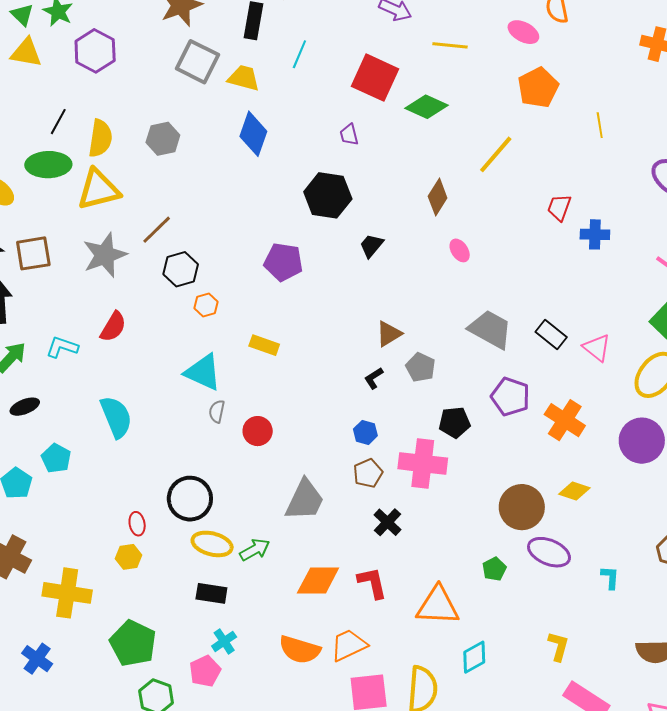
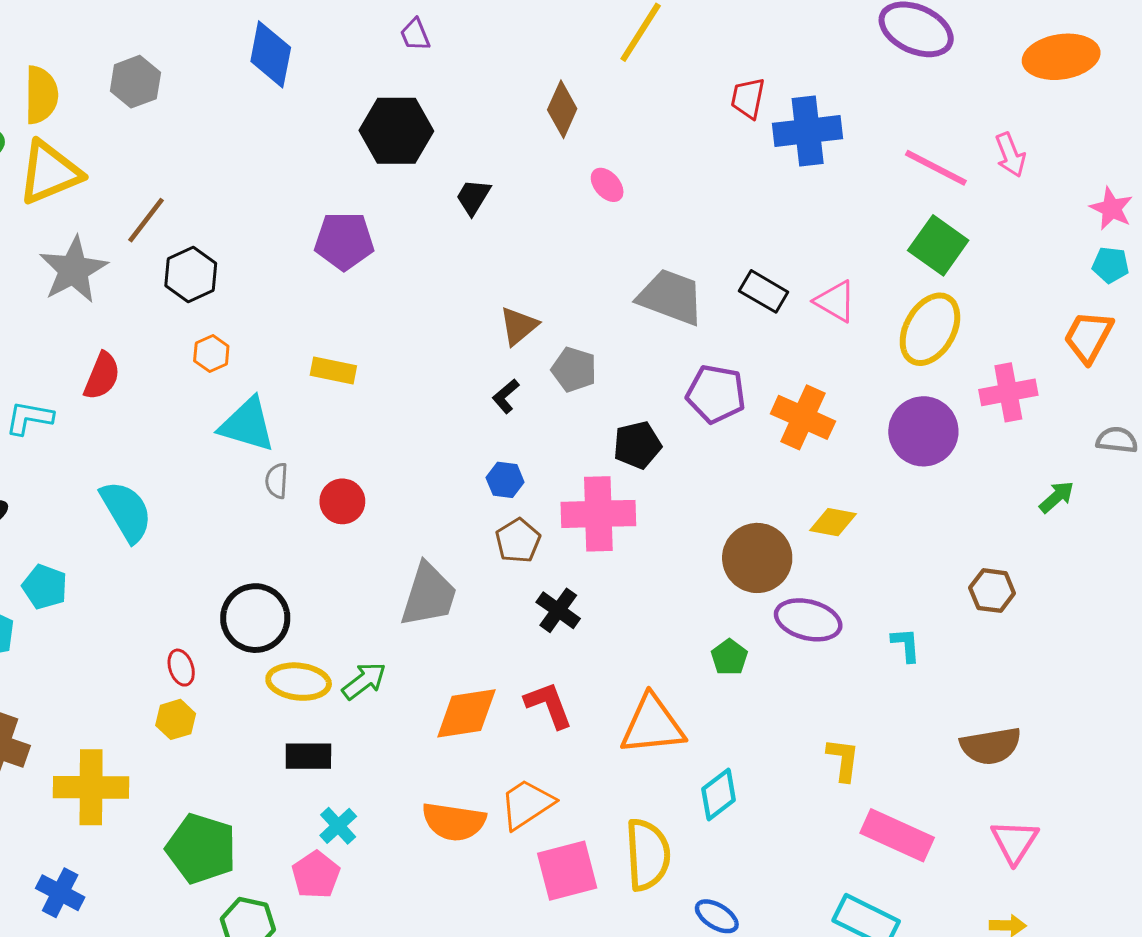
blue cross: (595, 234) -> (808, 131), size x1.5
orange hexagon: (206, 305) -> (211, 354), moved

